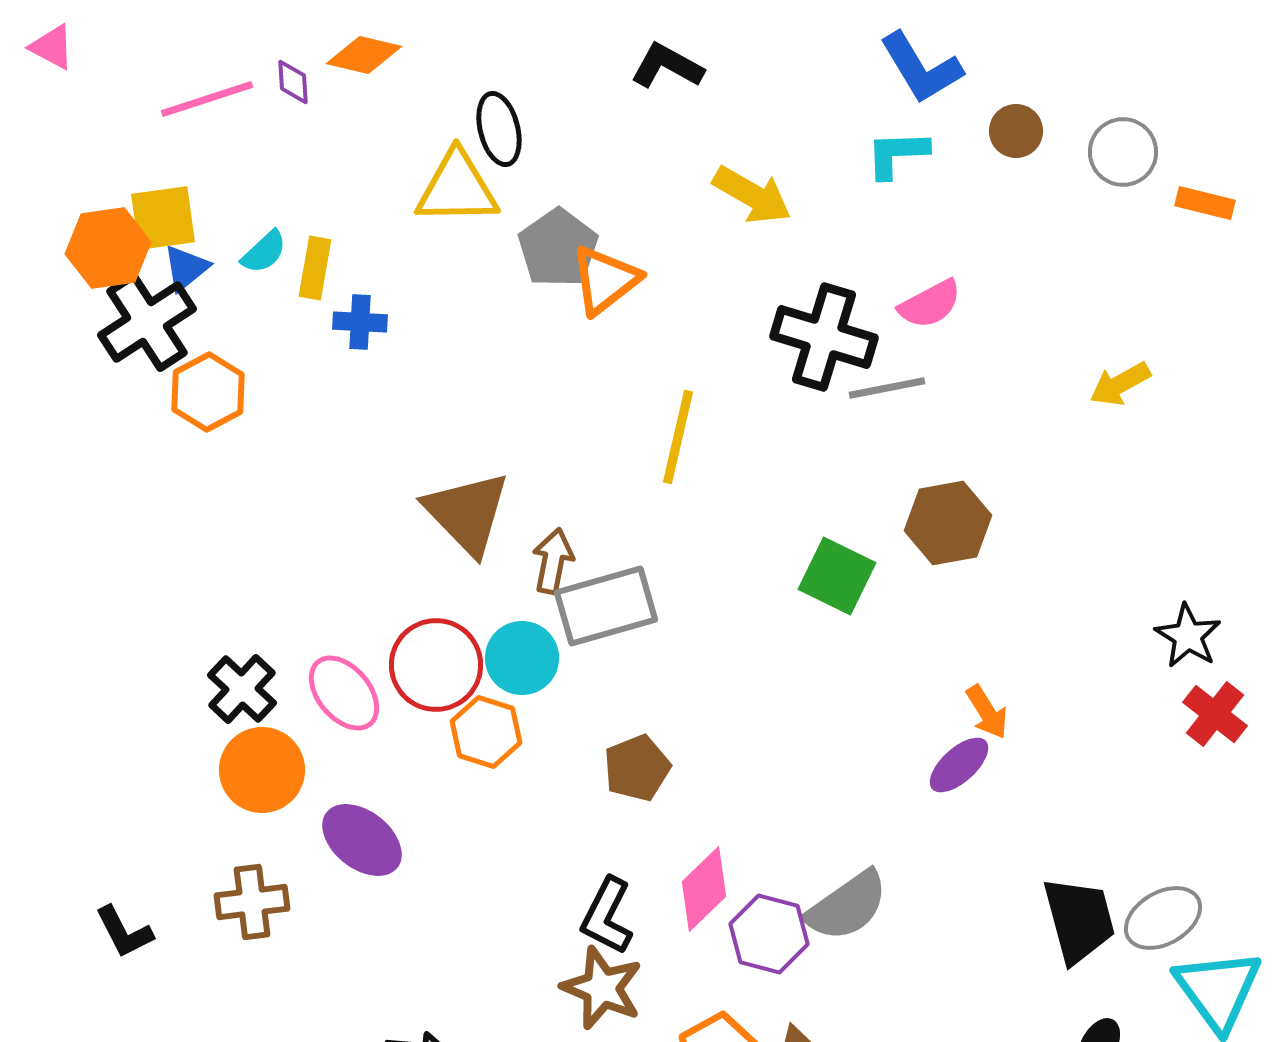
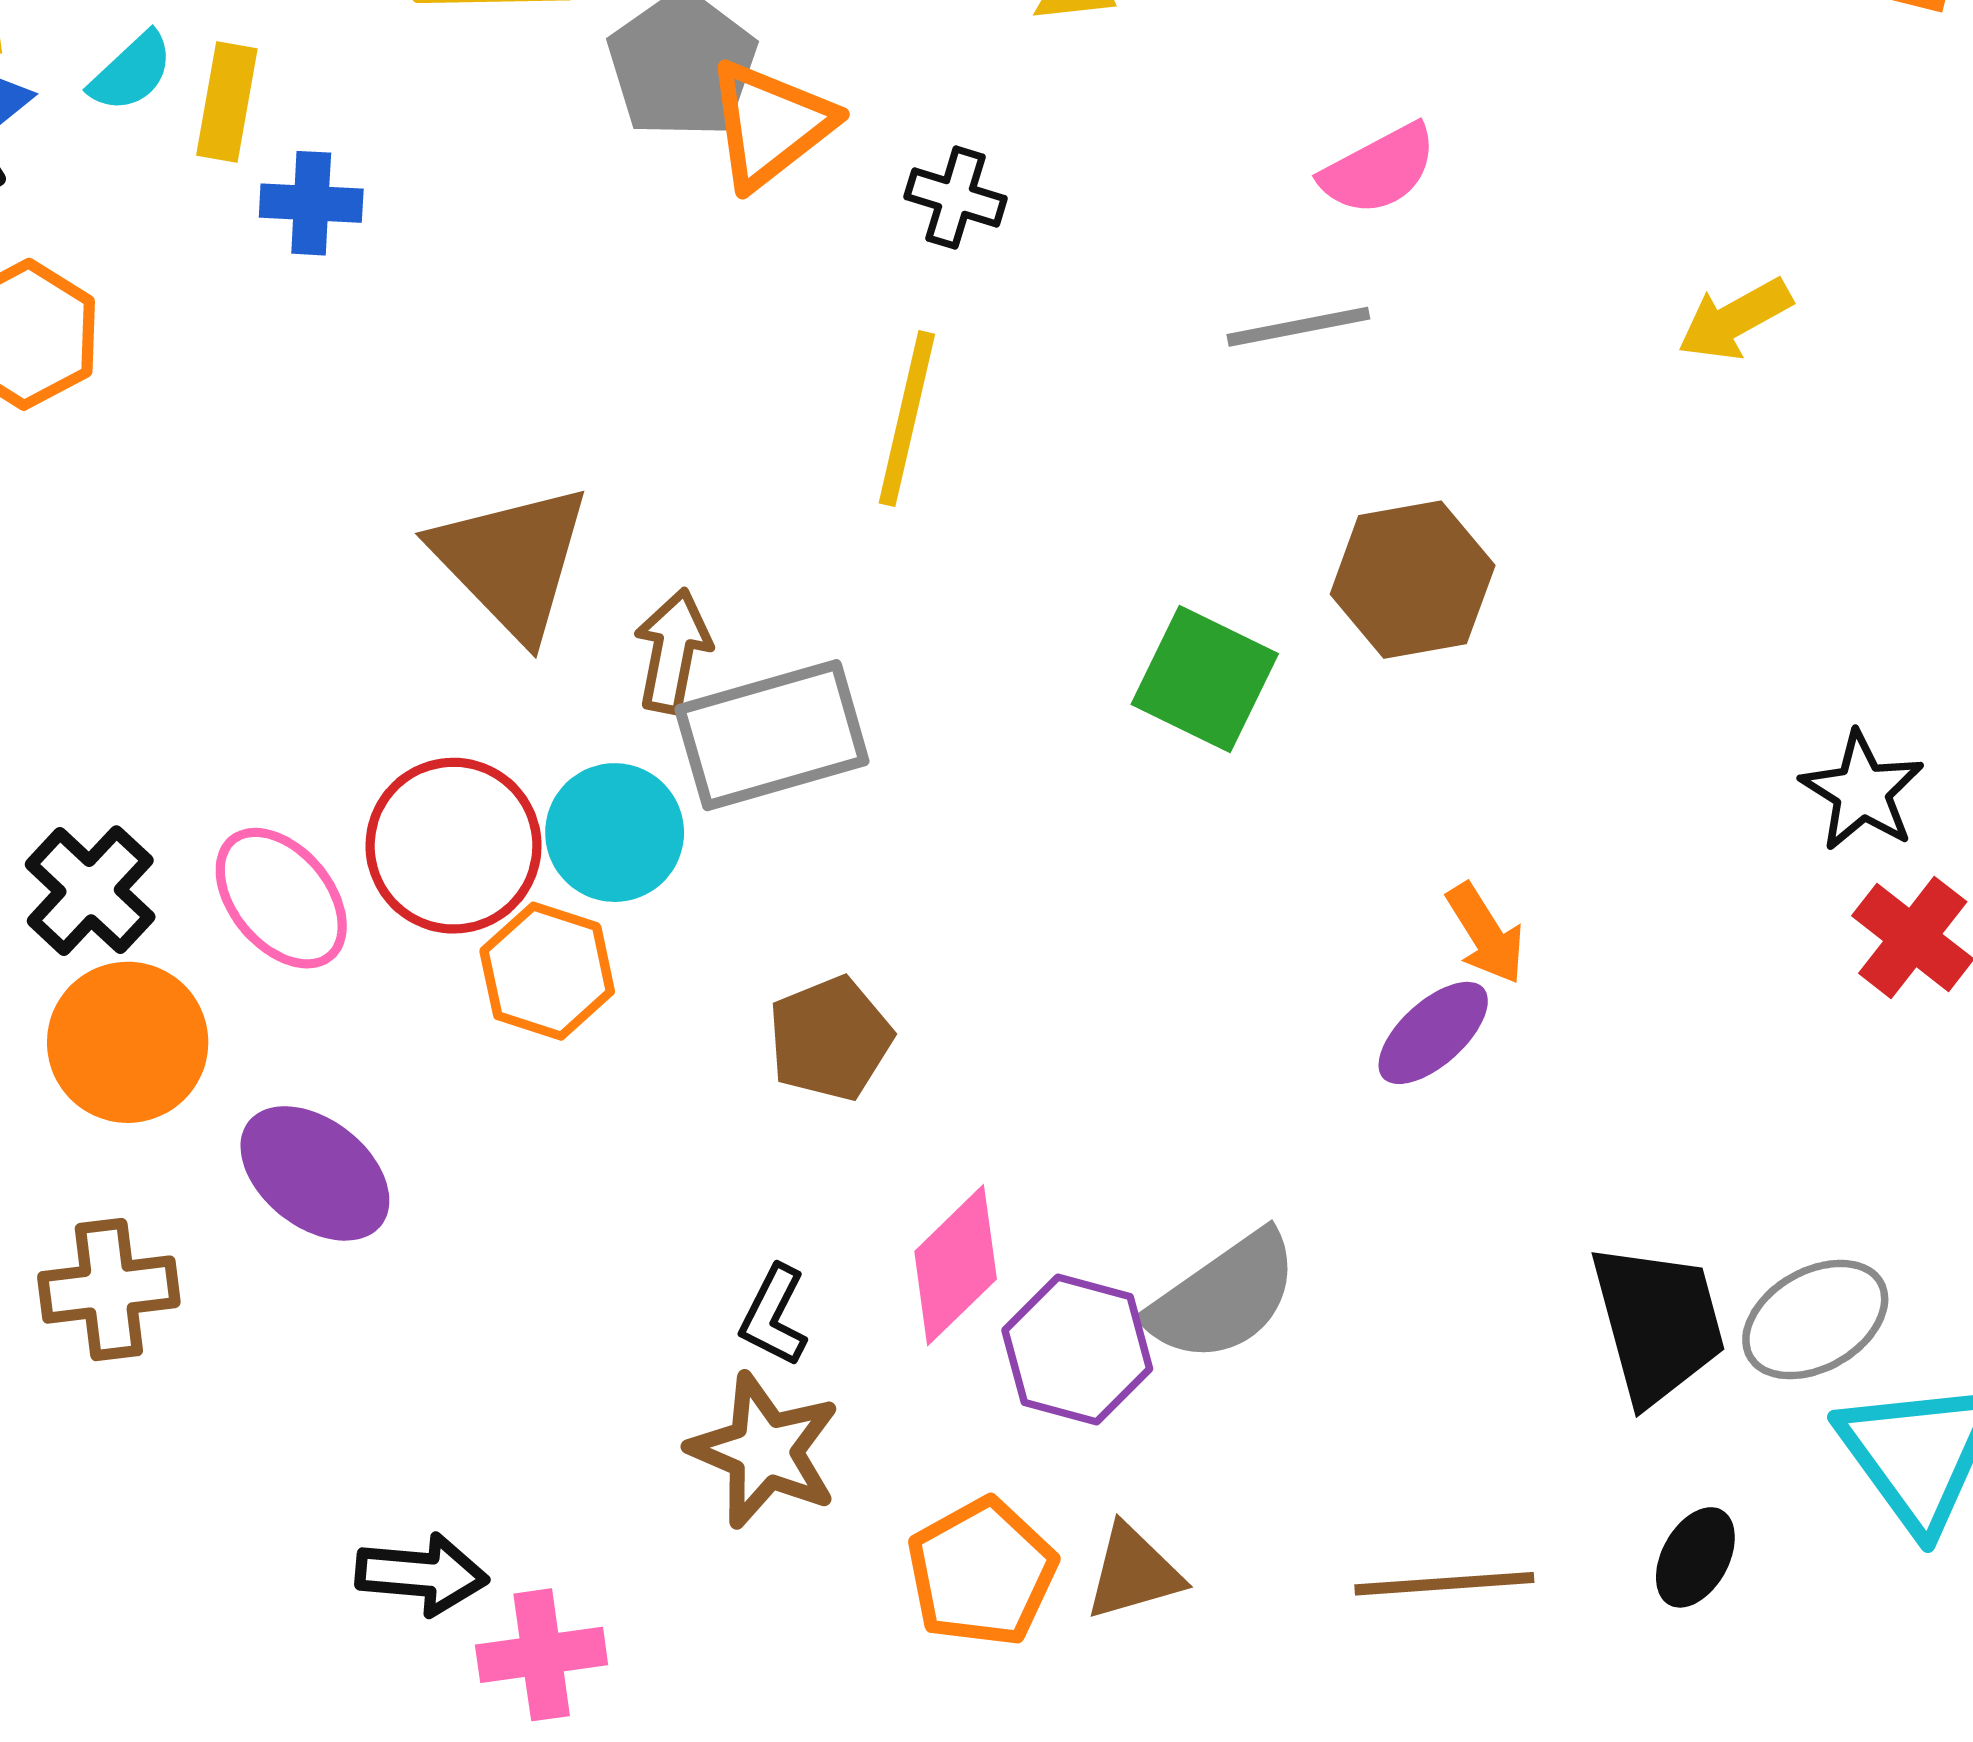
black cross: (824, 337) -> (956, 198), moved, size x0.5
black L-shape: (607, 916) -> (774, 1316), size x0.7

